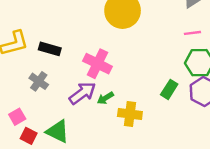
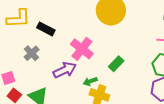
green rectangle: (169, 89) -> (116, 64), moved
green arrow: (105, 98) -> (90, 81), moved

